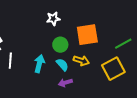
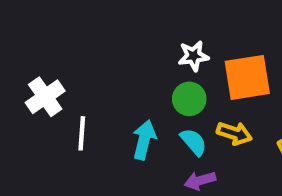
white star: (53, 19) -> (194, 56), moved

